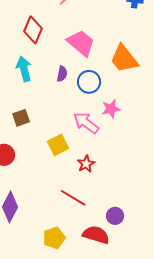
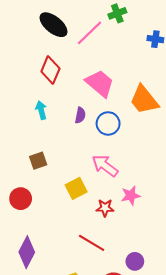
cyan arrow: (24, 69) -> (41, 110), size x0.7
pink star: (111, 109) -> (131, 196), moved
red star: (86, 164) -> (105, 208), turned 30

